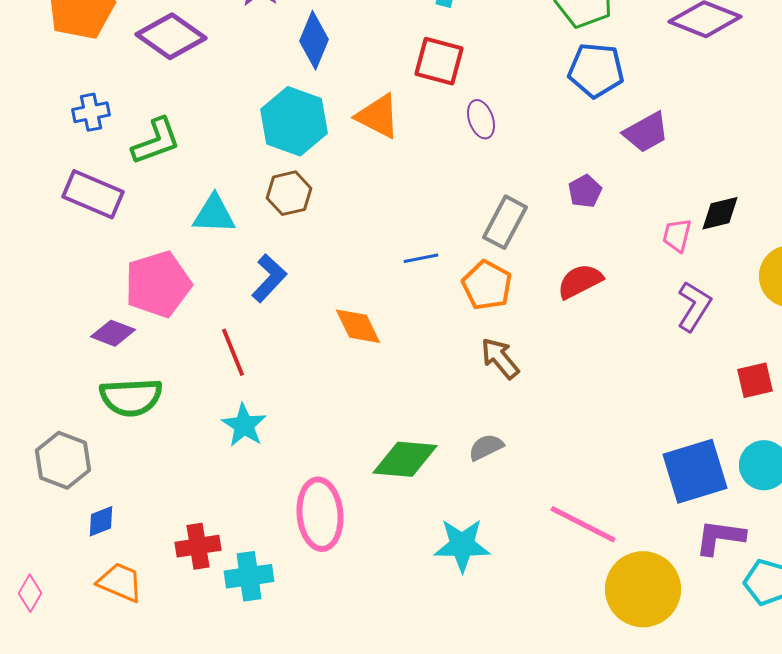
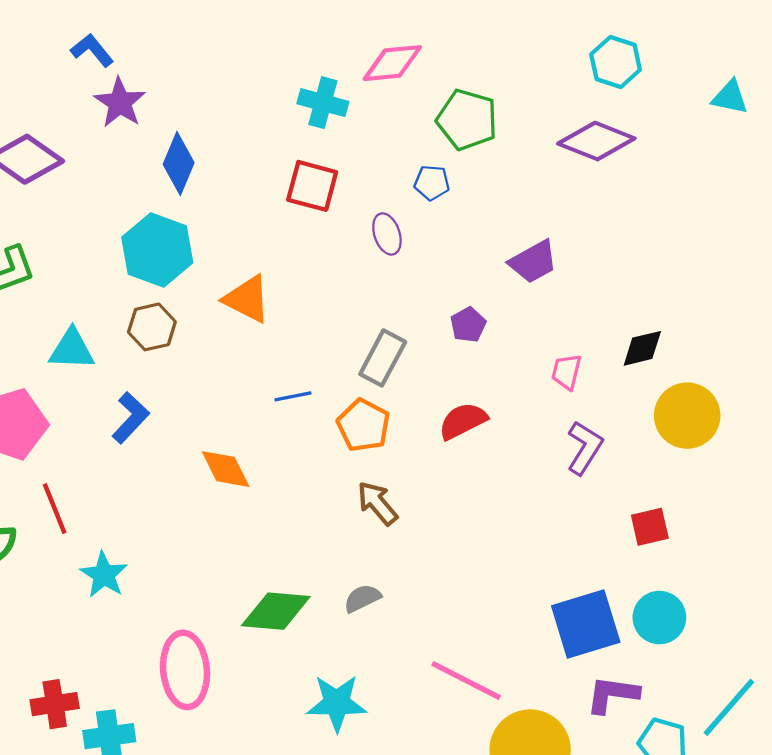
blue pentagon: (596, 70) -> (432, 183), moved, size x0.6
orange triangle: (378, 116) -> (247, 299), moved
purple ellipse: (481, 119) -> (387, 234), moved
black diamond: (720, 213) -> (642, 348), moved
red line: (233, 352) -> (55, 509), moved

